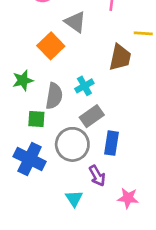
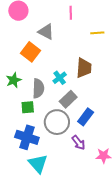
brown trapezoid: (120, 57) -> (84, 68), moved
blue rectangle: (112, 143) -> (86, 117), turned 36
cyan triangle: (74, 198) -> (38, 164), moved, size x1.5

